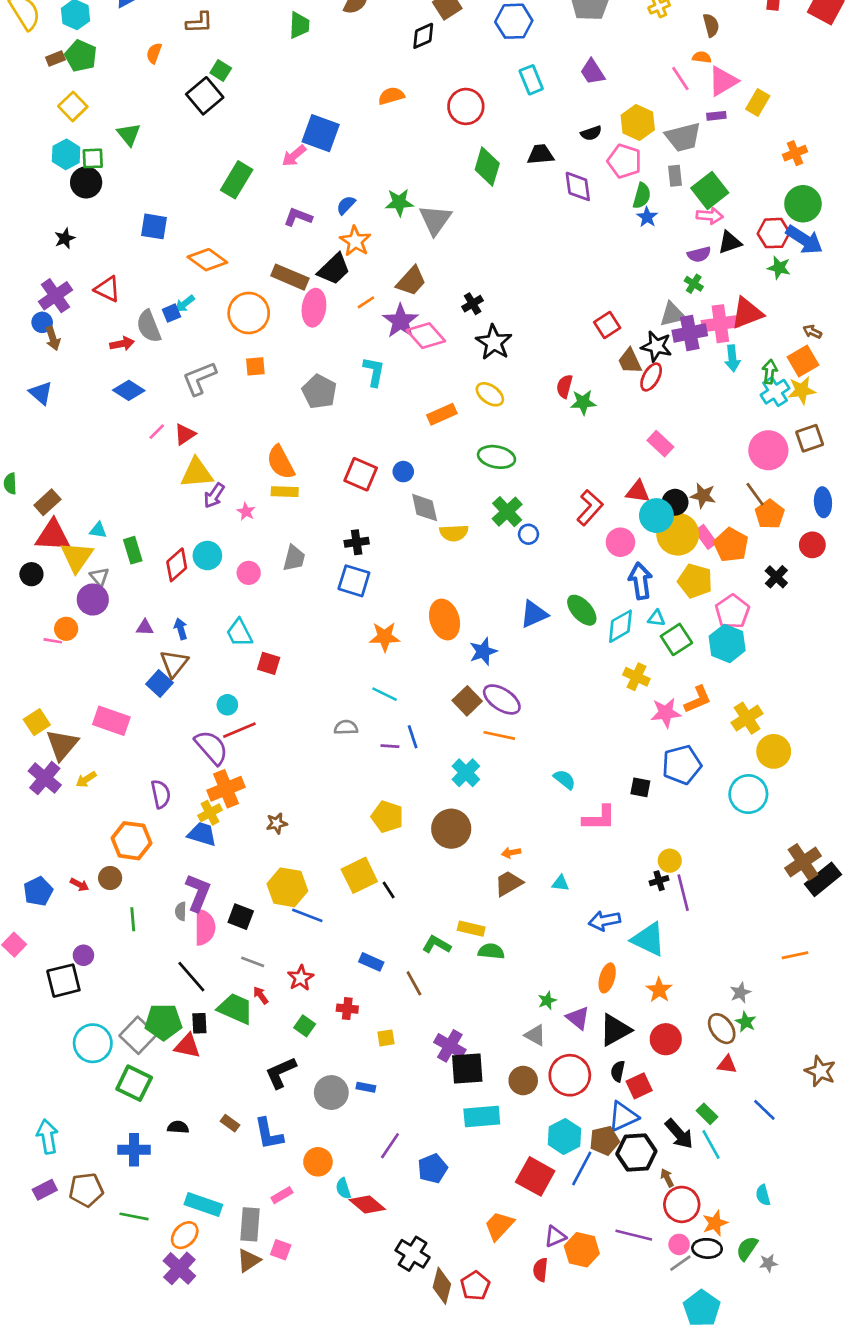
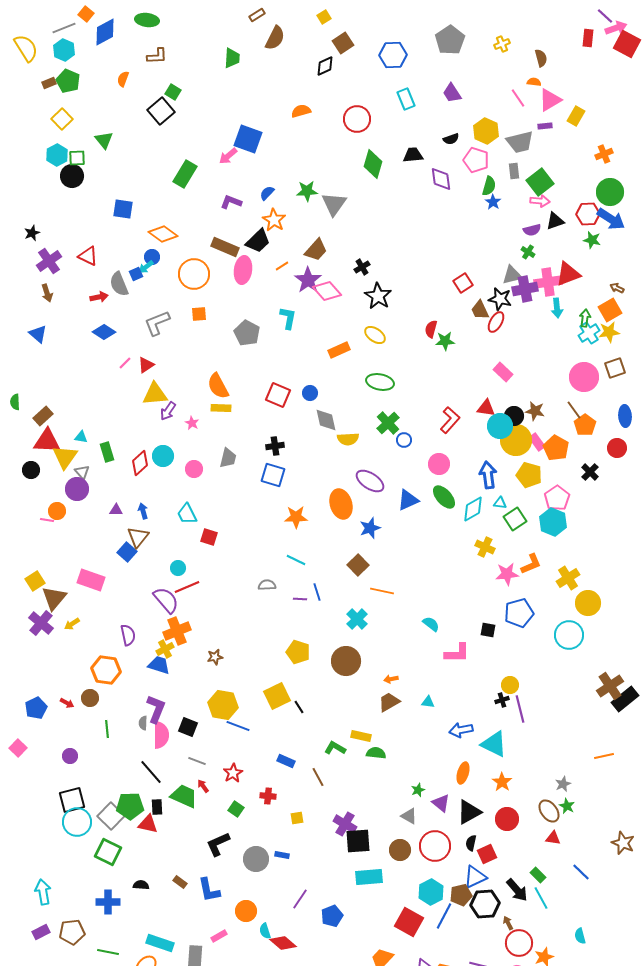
black star: (65, 238) -> (32, 233), moved
blue circle: (42, 322) -> (152, 257), moved
pink circle: (620, 542) -> (439, 464), moved
purple ellipse: (502, 699) -> (370, 481), moved
black square: (63, 981) -> (72, 800), moved

